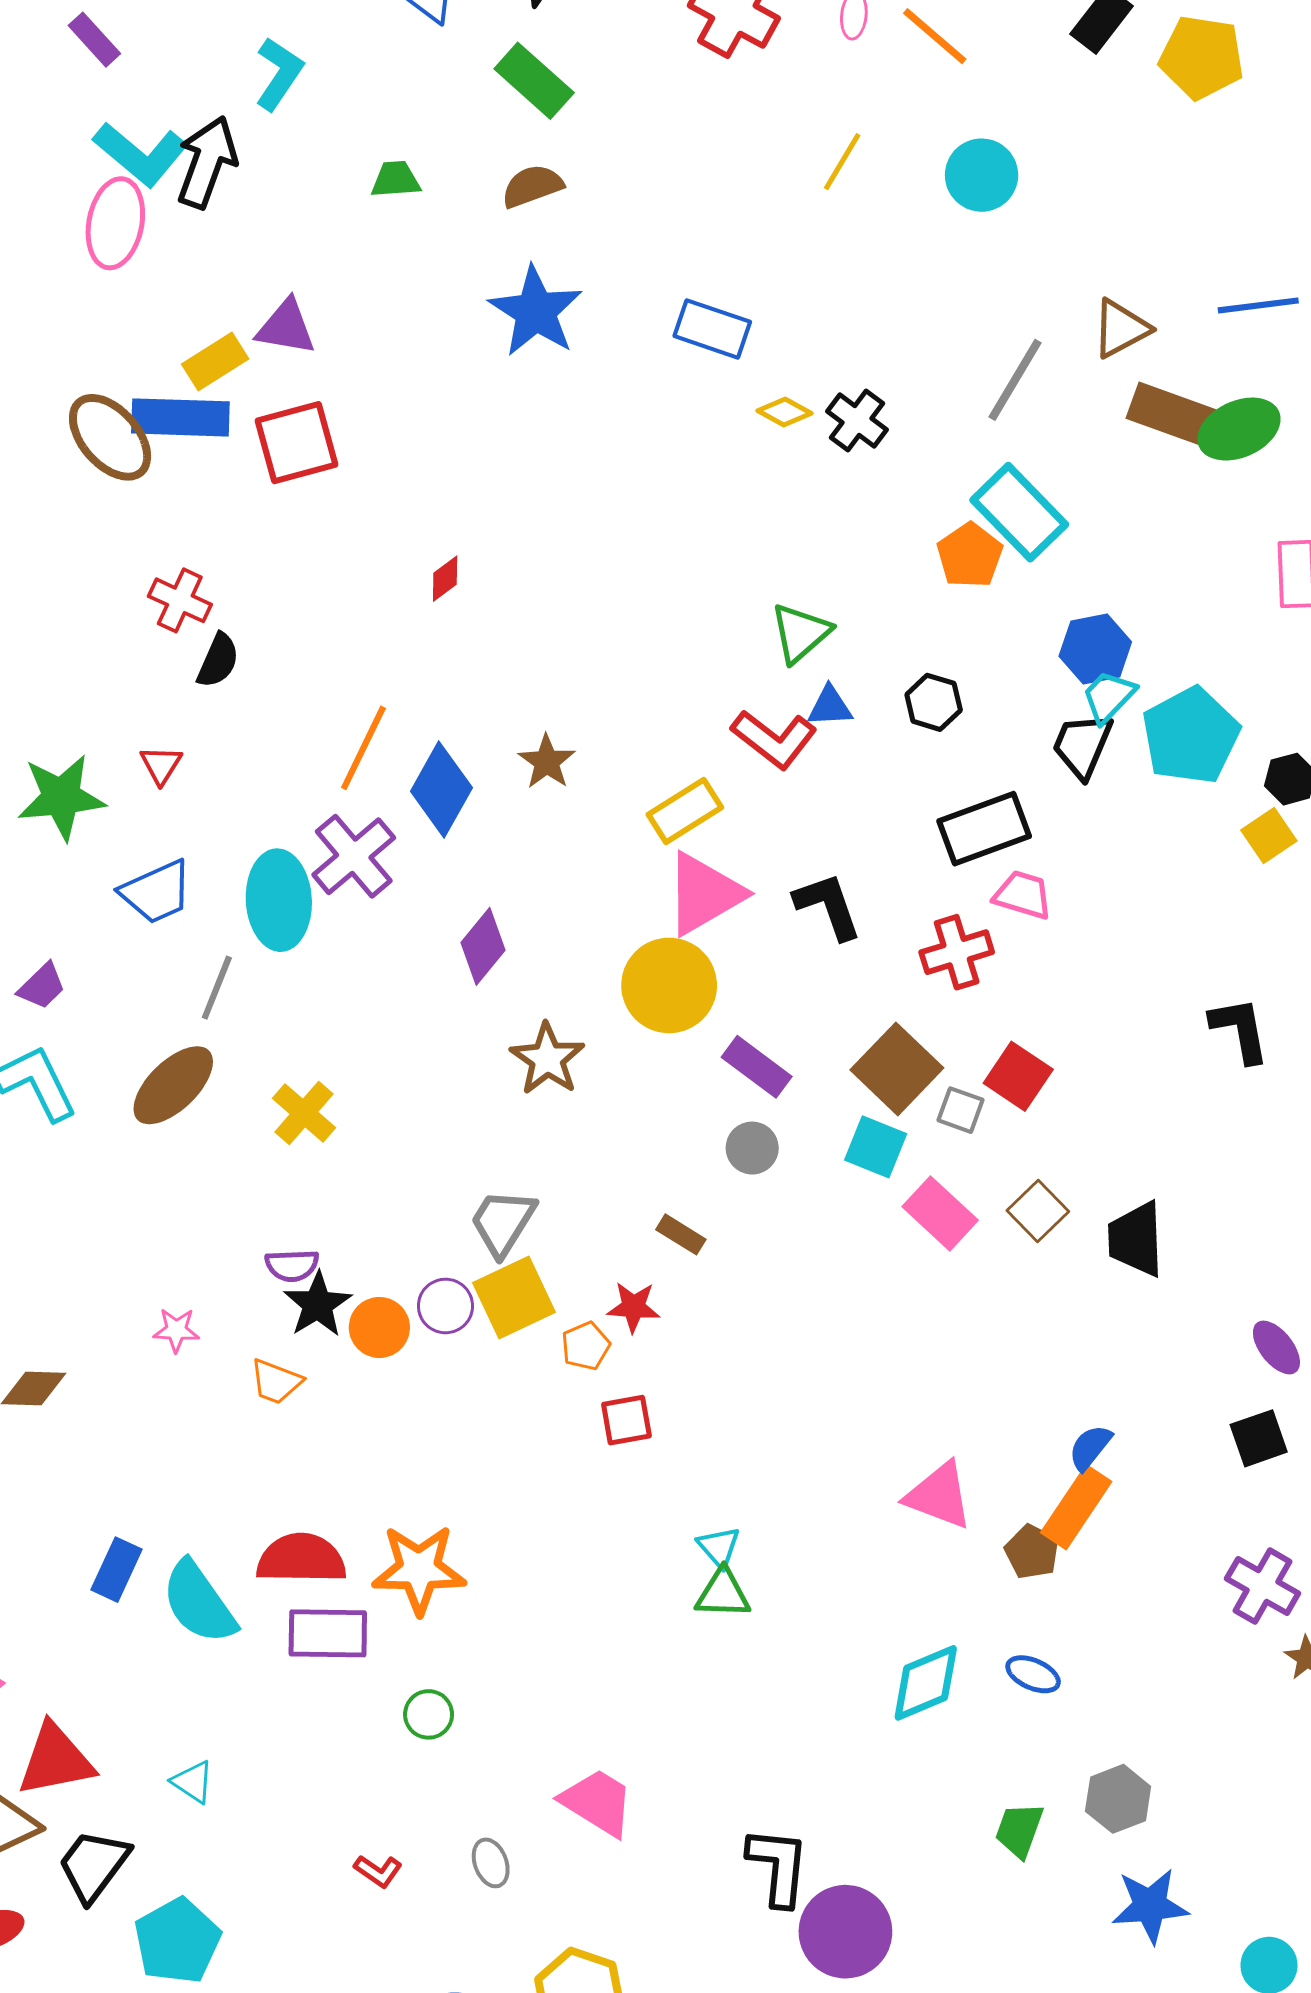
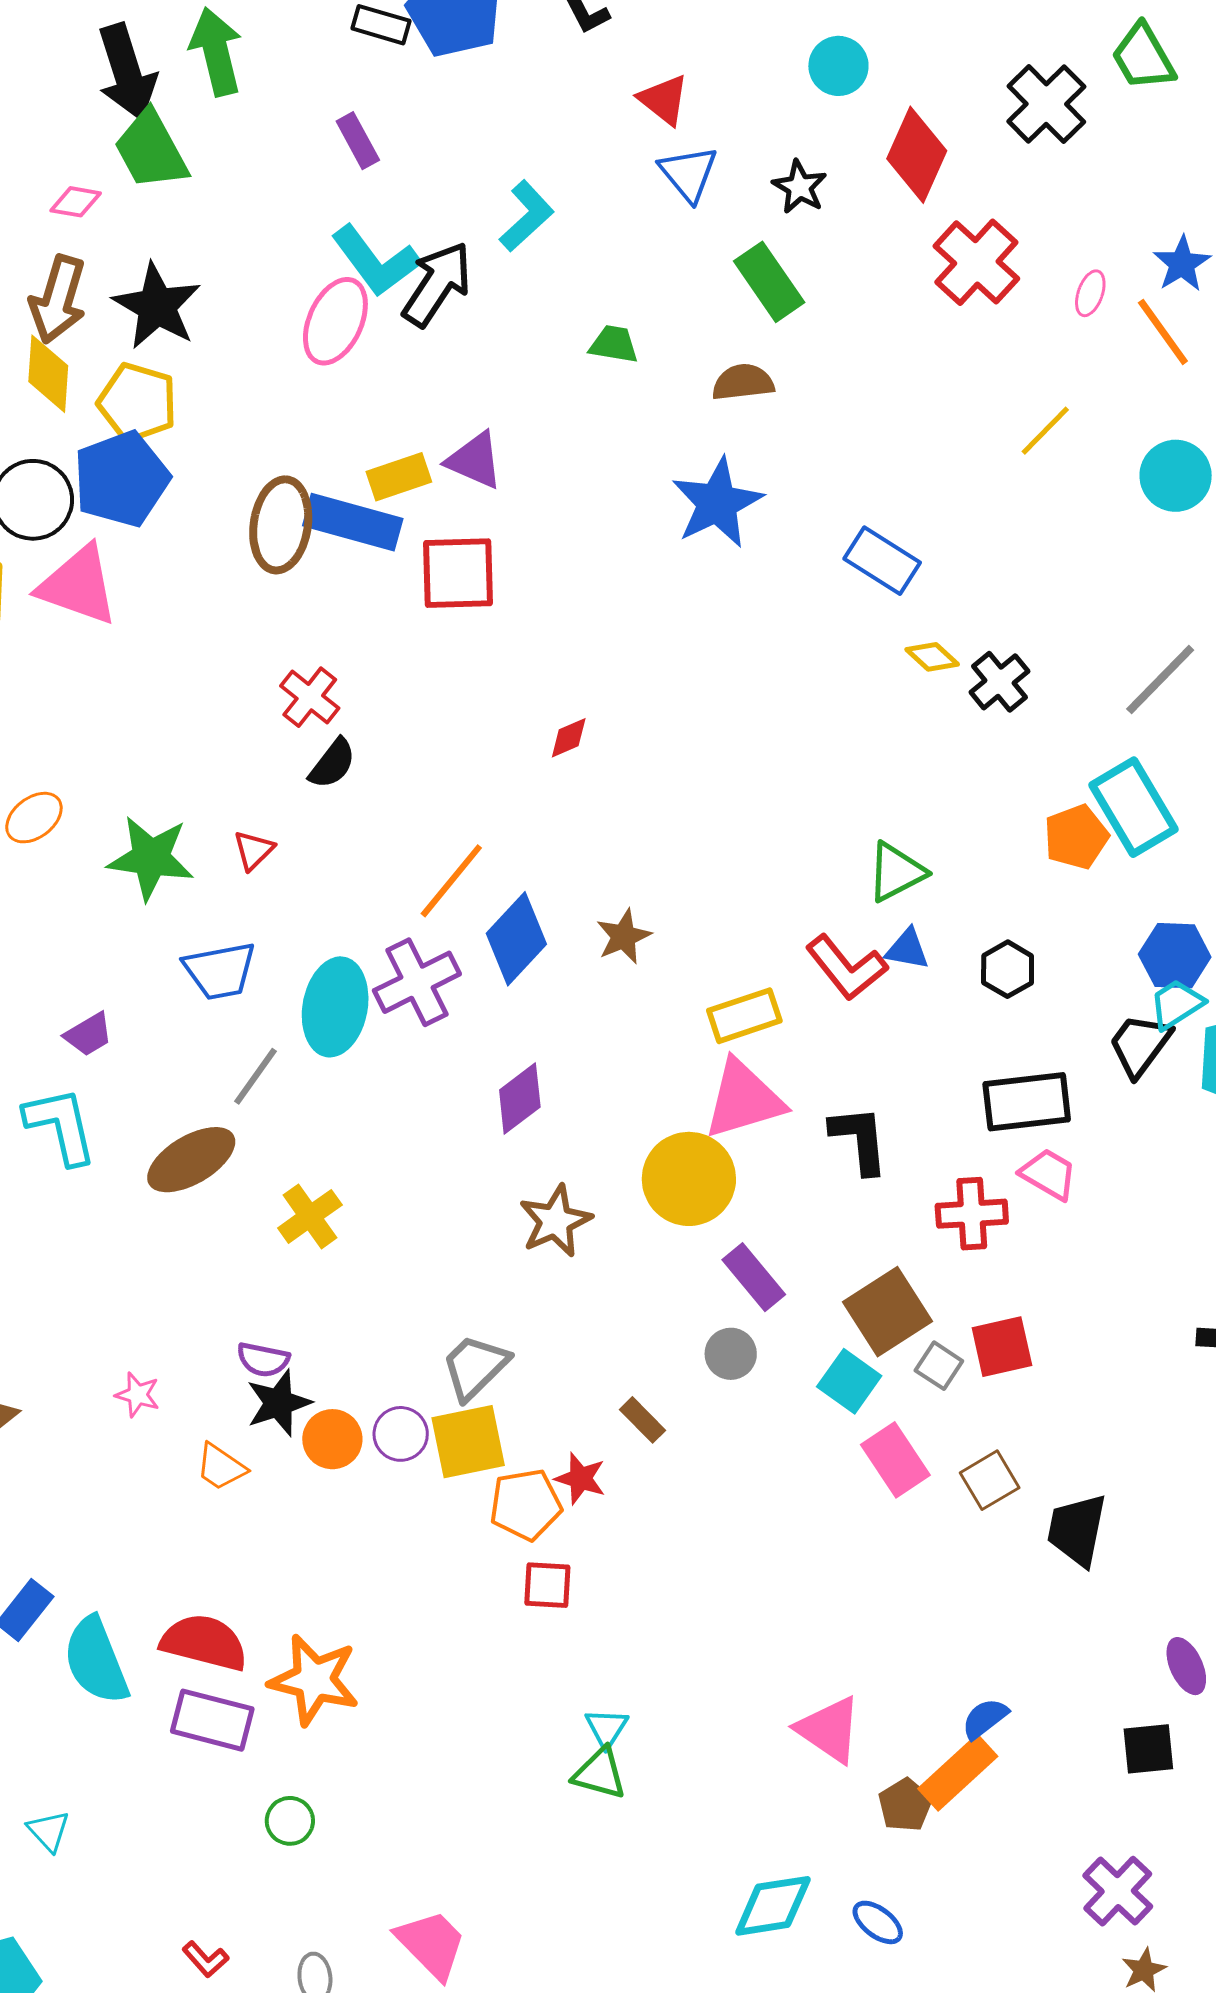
brown ellipse: (110, 437) -> (281, 525), turned 36
red square: (1018, 1076) -> (1002, 1347), turned 30
orange pentagon: (586, 1346) -> (526, 1505), size x1.5

